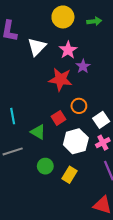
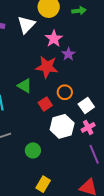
white triangle: (37, 47) -> (26, 25), moved
green triangle: (38, 132) -> (25, 86), moved
yellow rectangle: (69, 175) -> (43, 184), moved

